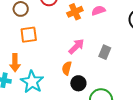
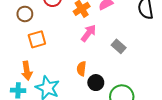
pink arrow: (76, 46) -> (88, 33), moved
gray rectangle: (105, 52) -> (119, 46), turned -64

